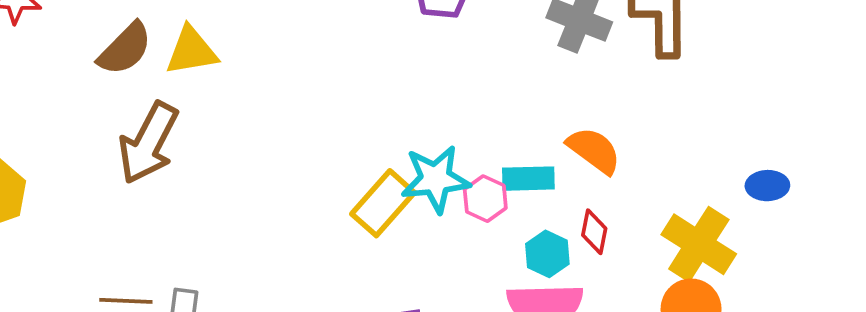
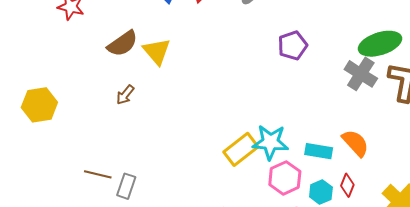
yellow triangle: (191, 51) -> (157, 51), turned 48
brown arrow: (148, 143) -> (125, 95), size x0.5
pink hexagon: (485, 199) -> (285, 178), moved, size x1.4

